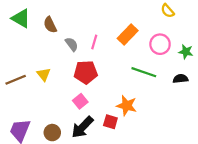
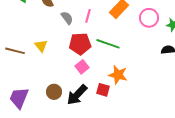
green line: (144, 72) -> (108, 44), moved
brown line: (16, 80) -> (15, 51), turned 36
pink square: (80, 101) -> (82, 67), moved
brown circle: (52, 133) -> (54, 92), moved

